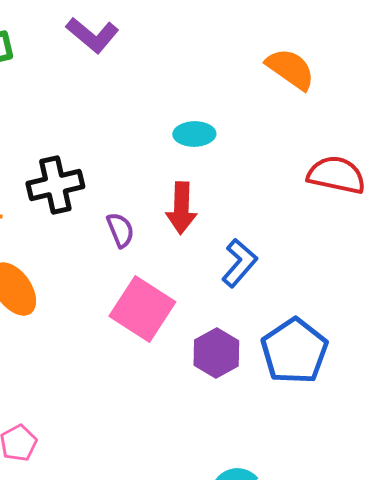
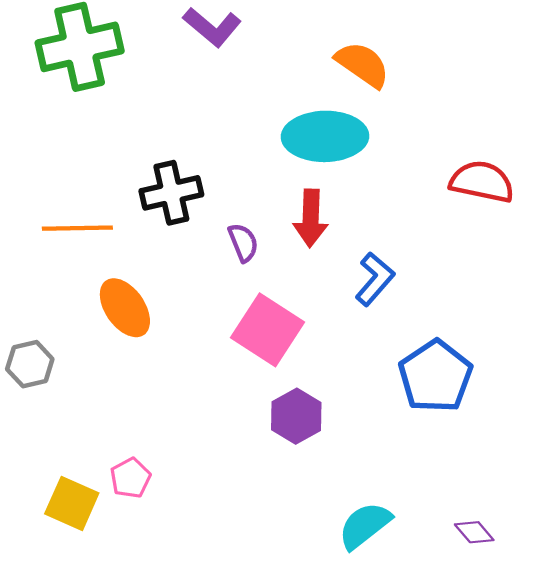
orange semicircle: (290, 69) -> (363, 65), moved
cyan ellipse: (194, 134) -> (325, 136), size x1.8
purple hexagon: (216, 353) -> (296, 416), moved

